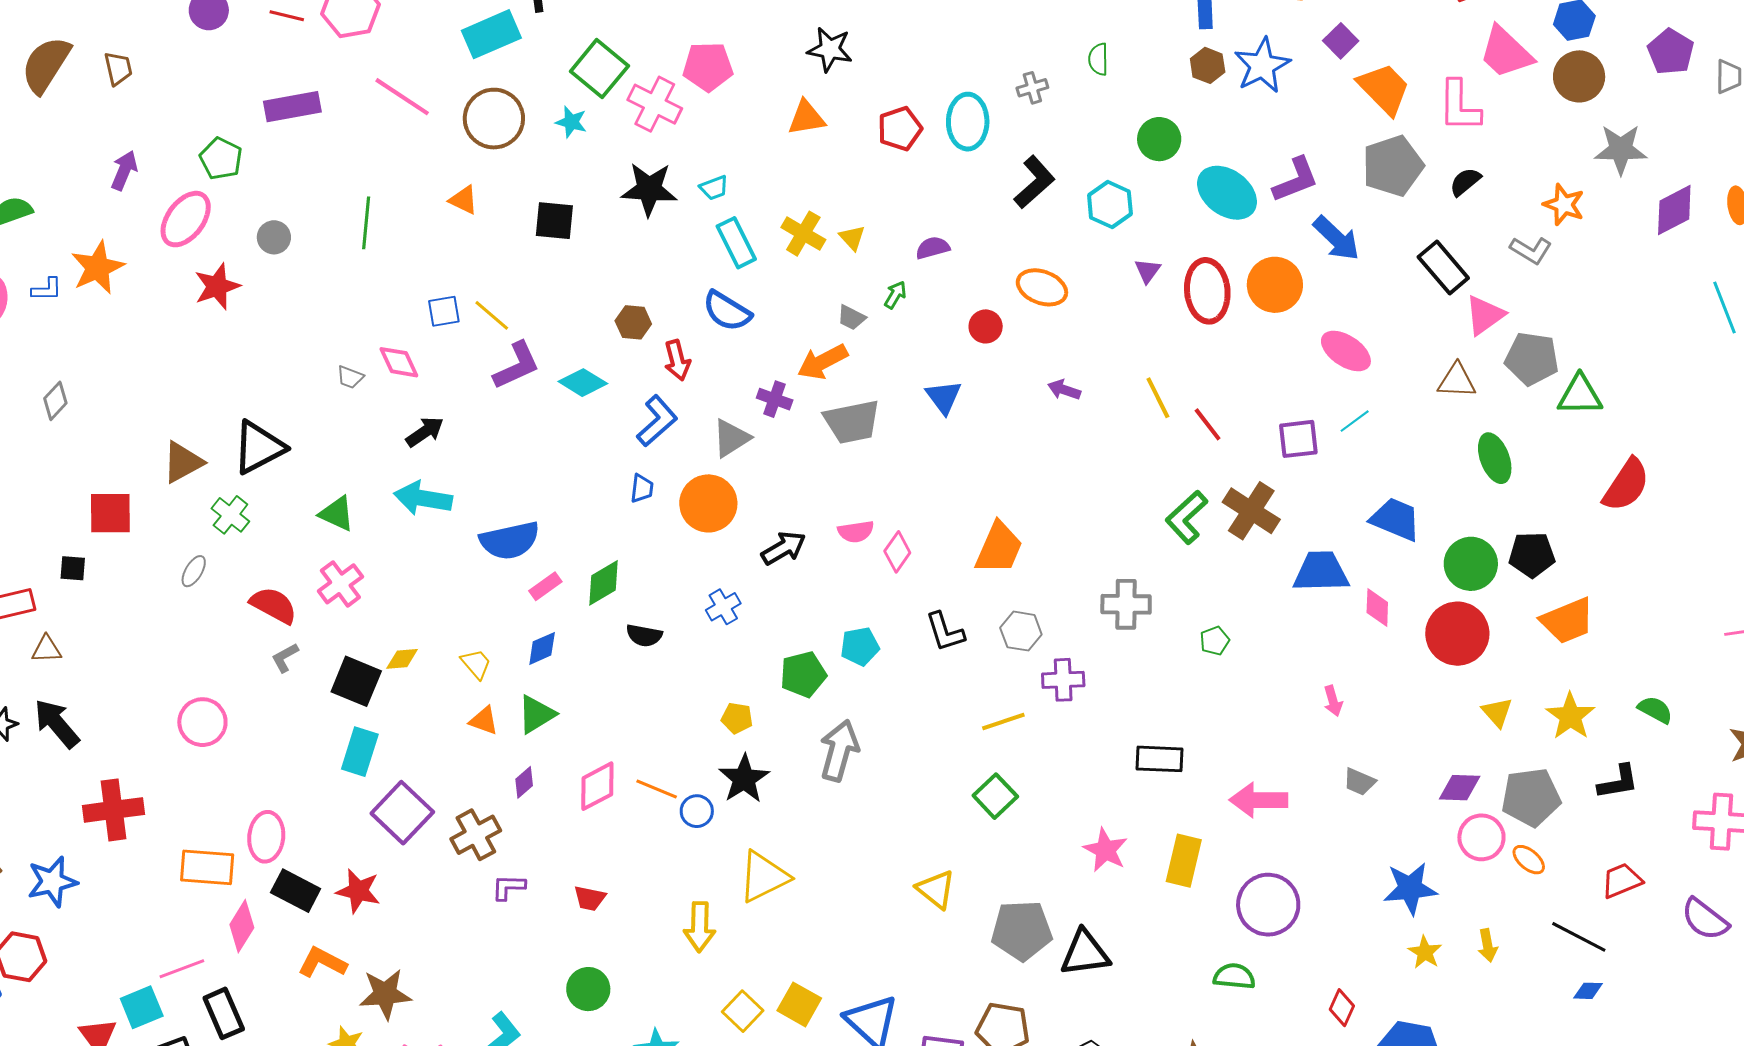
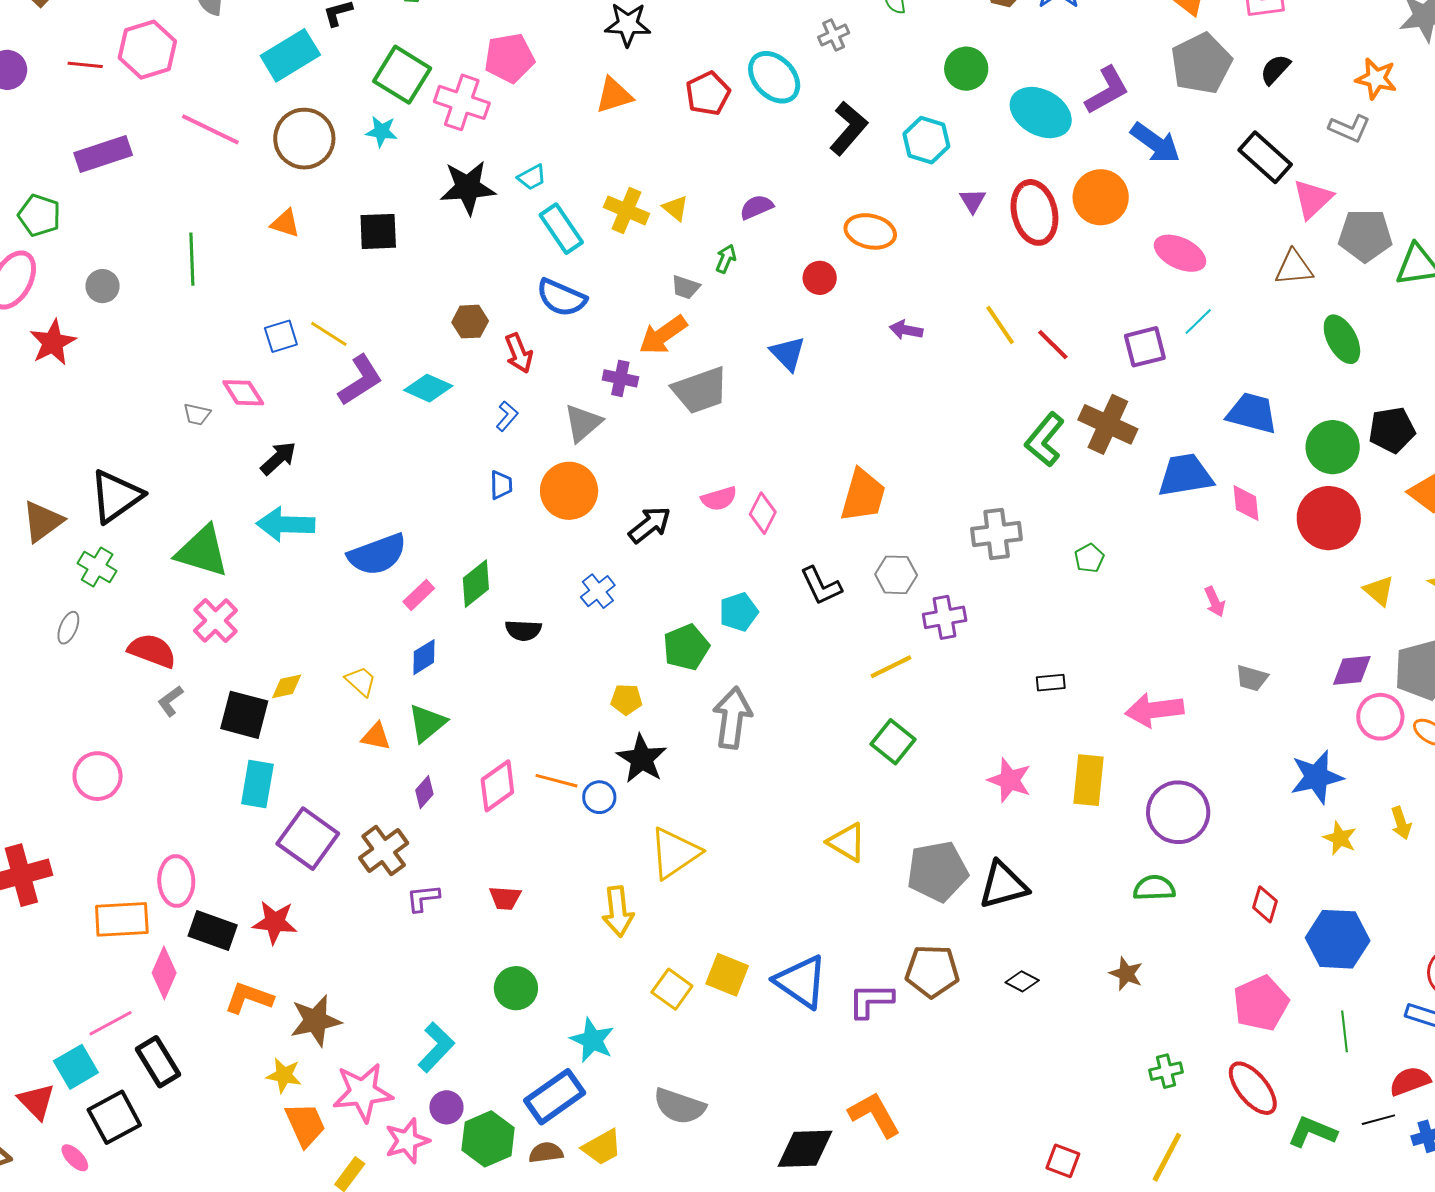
cyan ellipse: (968, 122) -> (774, 77), turned -36
blue L-shape: (657, 421) -> (507, 416), size x0.6
green triangle: (337, 514) -> (202, 551), size x1.5
black rectangle: (1160, 759) -> (1051, 683), size x0.6

